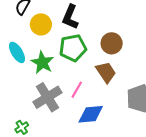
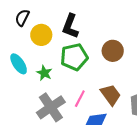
green star: (42, 63) -> (44, 73), size x0.7
brown trapezoid: (106, 72) -> (111, 95), moved

